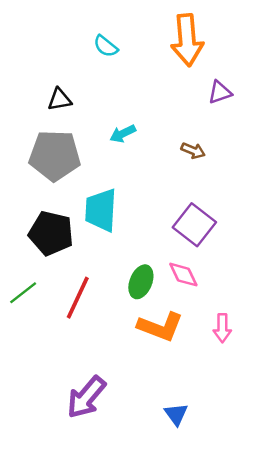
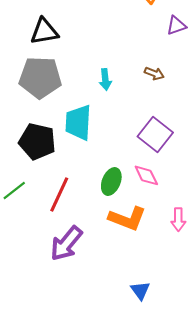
black triangle: (60, 100) -> (44, 31), size x1.4
cyan arrow: (123, 134) -> (105, 79), moved, turned -70
purple arrow: (86, 397) -> (66, 243), moved

